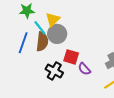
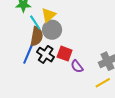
blue line: (23, 43) -> (28, 53), moved
black cross: (54, 71) -> (46, 55), moved

